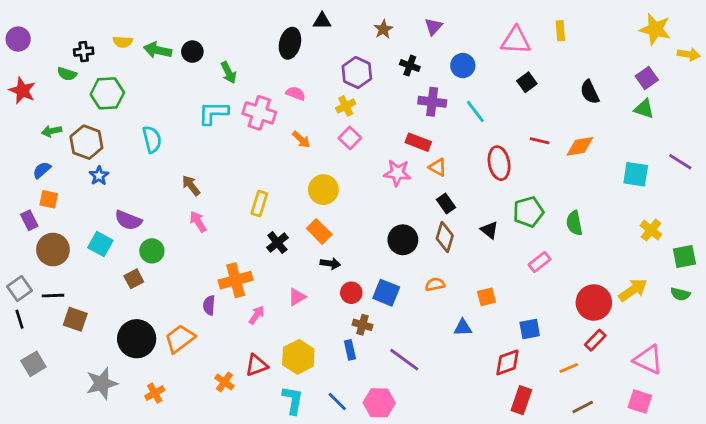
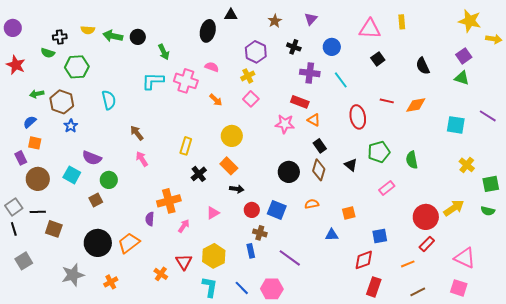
red triangle: (256, 365) -> (184, 262), turned -42

